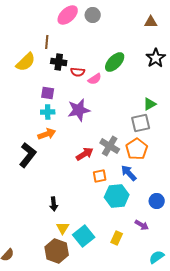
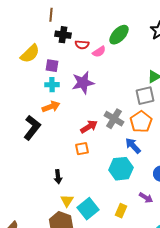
yellow semicircle: (26, 62) -> (30, 54), moved
orange square: (100, 176) -> (82, 149), moved

